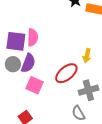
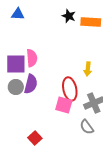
red ellipse: (66, 73) -> (70, 89), turned -55
pink square: (34, 85) -> (64, 105), moved

